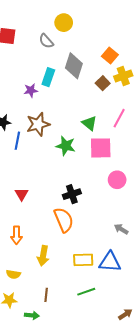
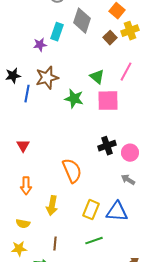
pink circle: (117, 180) -> (130, 153), moved
red triangle: (22, 194) -> (23, 146), moved
black cross: (72, 194) -> (107, 146), moved
yellow rectangle: (83, 260) -> (91, 210), turned -66

